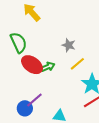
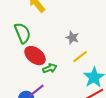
green arrow: (48, 67) -> (50, 68), moved

